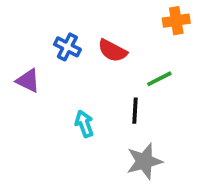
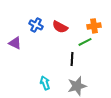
orange cross: (176, 21) -> (94, 26), moved
cyan arrow: (84, 124) -> (45, 83), moved

